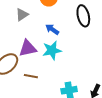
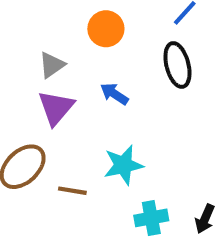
purple triangle: (28, 48) -> (56, 108), moved, turned -36
cyan star: (52, 50) -> (123, 165), moved

